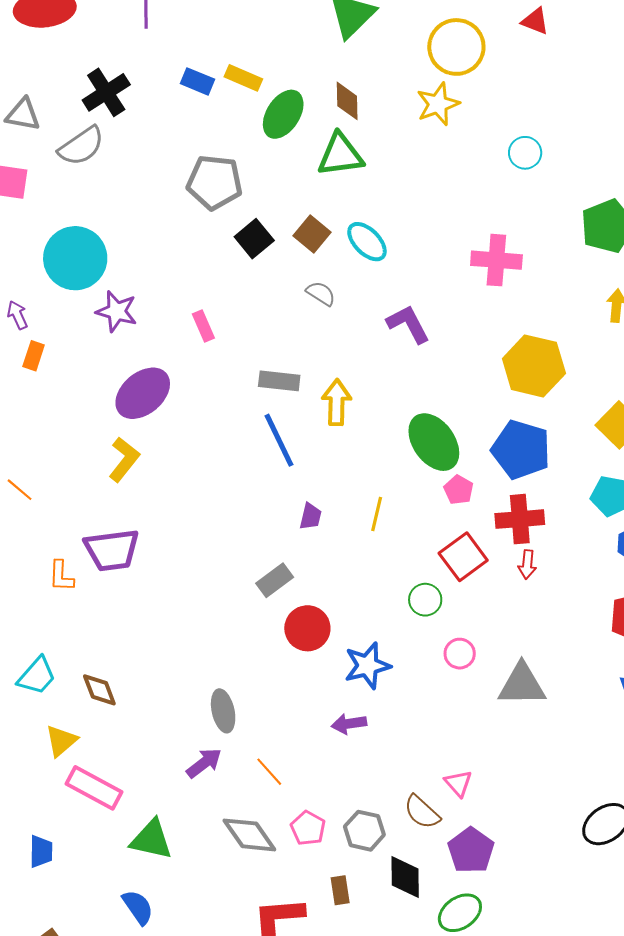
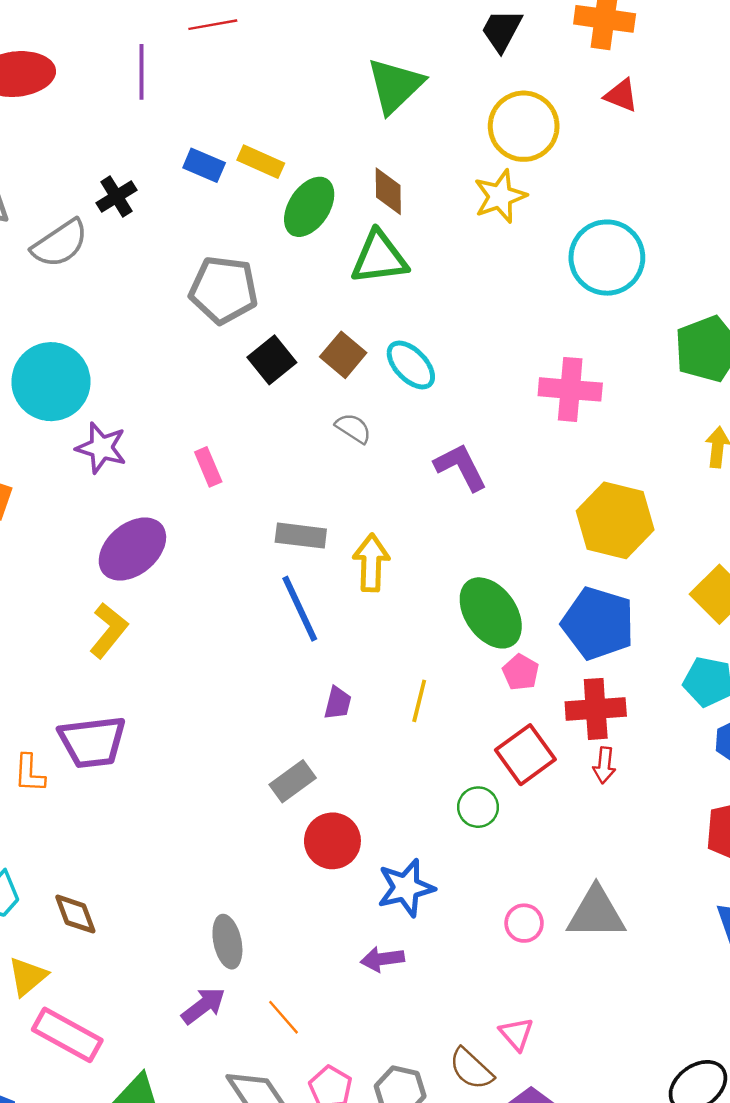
black cross: (106, 92) -> (116, 196), moved, size x0.7
cyan circle: (525, 153) -> (607, 258), size x1.8
pink circle: (460, 654) -> (524, 923), moved

